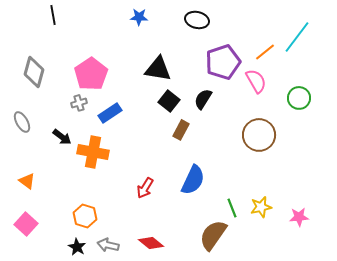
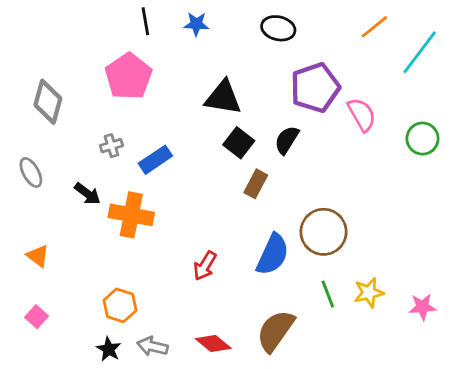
black line: (53, 15) -> (145, 21), moved
orange line: (265, 52) -> (374, 27), moved
pink pentagon: (91, 74) -> (128, 76), moved
brown circle: (259, 135) -> (324, 232), moved
pink square: (26, 224) -> (37, 317), size x0.7
brown semicircle: (213, 235) -> (275, 331), moved

